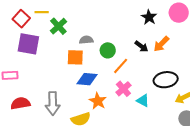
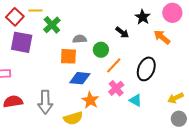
orange arrow: (161, 44) -> (162, 37), moved, turned 84
black arrow: (141, 46) -> (122, 32), moved
black ellipse: (166, 80) -> (146, 69), moved, turned -60

